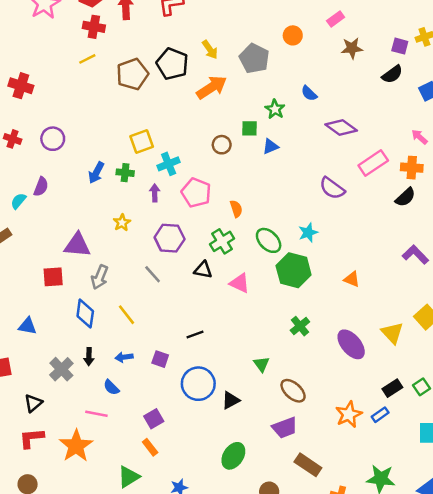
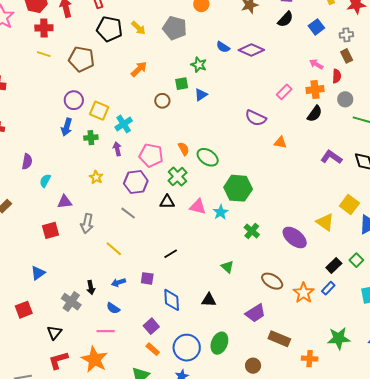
yellow line: (87, 59) -> (44, 54), turned 56
black pentagon: (172, 64) -> (109, 29), moved
brown pentagon: (132, 74) -> (81, 59), turned -30
orange arrow: (212, 87) -> (139, 69), moved, size x0.7
purple diamond: (341, 128) -> (251, 50), moved
purple circle: (53, 139) -> (74, 100), moved
yellow square: (142, 141) -> (99, 111), turned -36
pink rectangle: (373, 163) -> (284, 92), size x0.7
blue arrow: (96, 173) -> (67, 127), moved
pink pentagon: (196, 193) -> (151, 155), moved
cyan semicircle: (18, 201) -> (45, 181), moved
cyan star: (308, 233) -> (221, 212), moved
green ellipse: (269, 240) -> (208, 157), moved
purple triangle: (77, 245) -> (65, 202), size x0.7
orange triangle: (352, 279) -> (280, 142), moved
blue diamond: (85, 314) -> (172, 300), moved
blue triangle: (28, 326) -> (38, 273), turned -35
blue circle: (198, 384) -> (187, 348), moved
brown ellipse: (293, 391) -> (272, 281), moved
black triangle: (231, 400) -> (209, 300), turned 42

